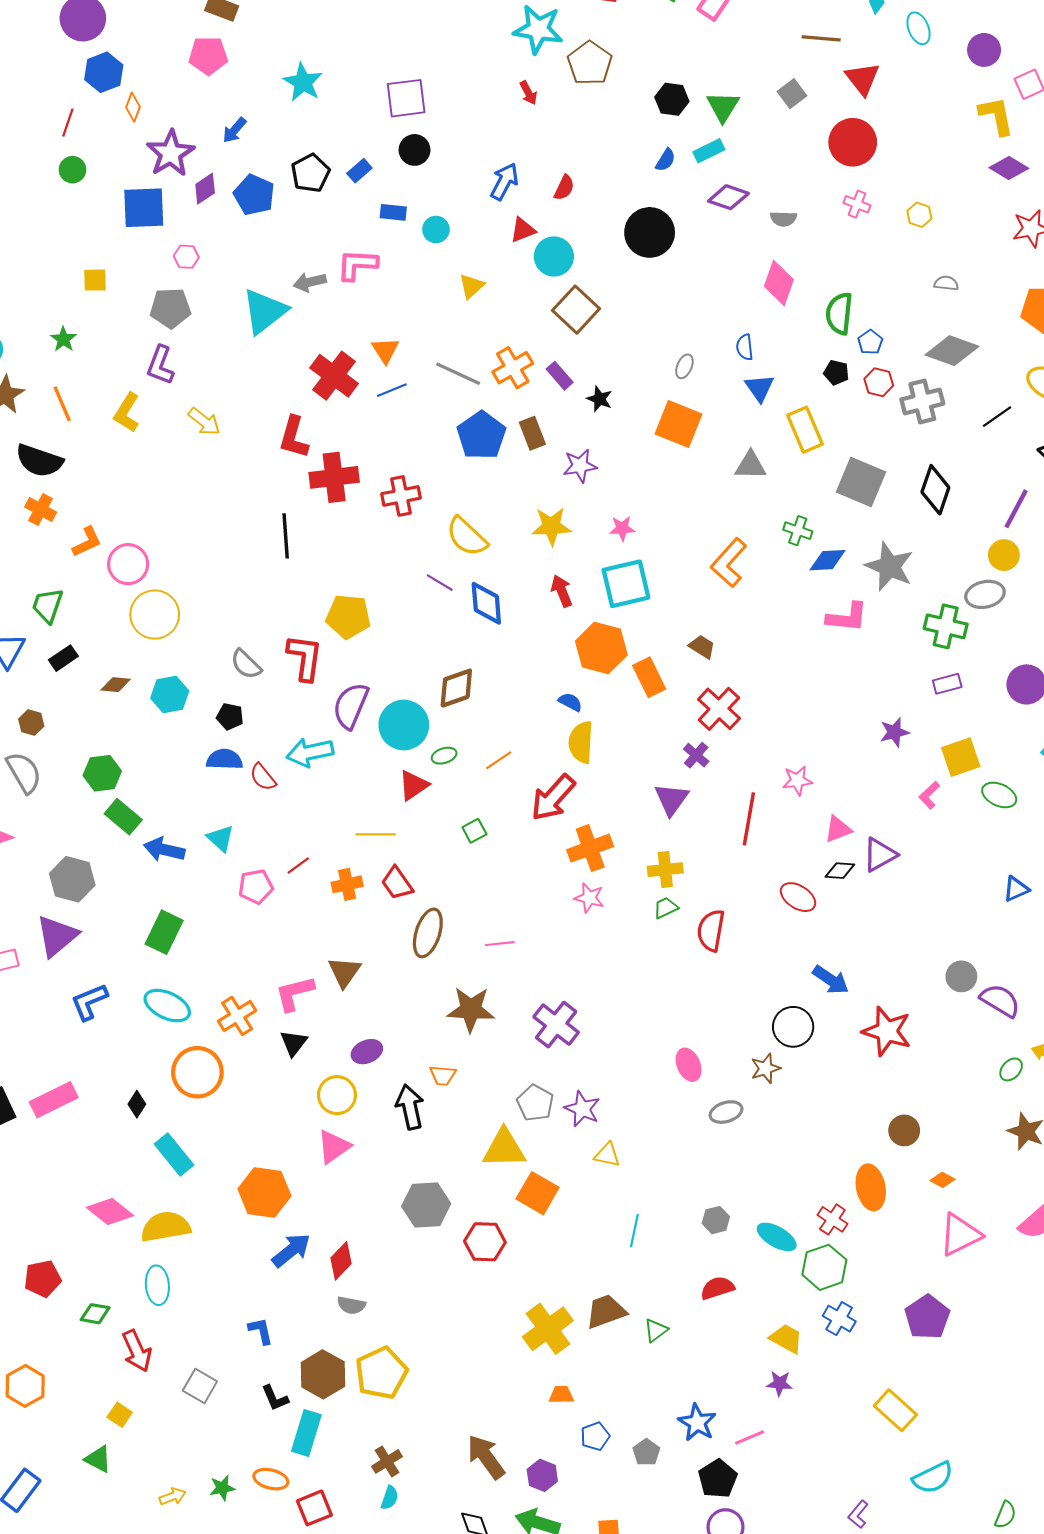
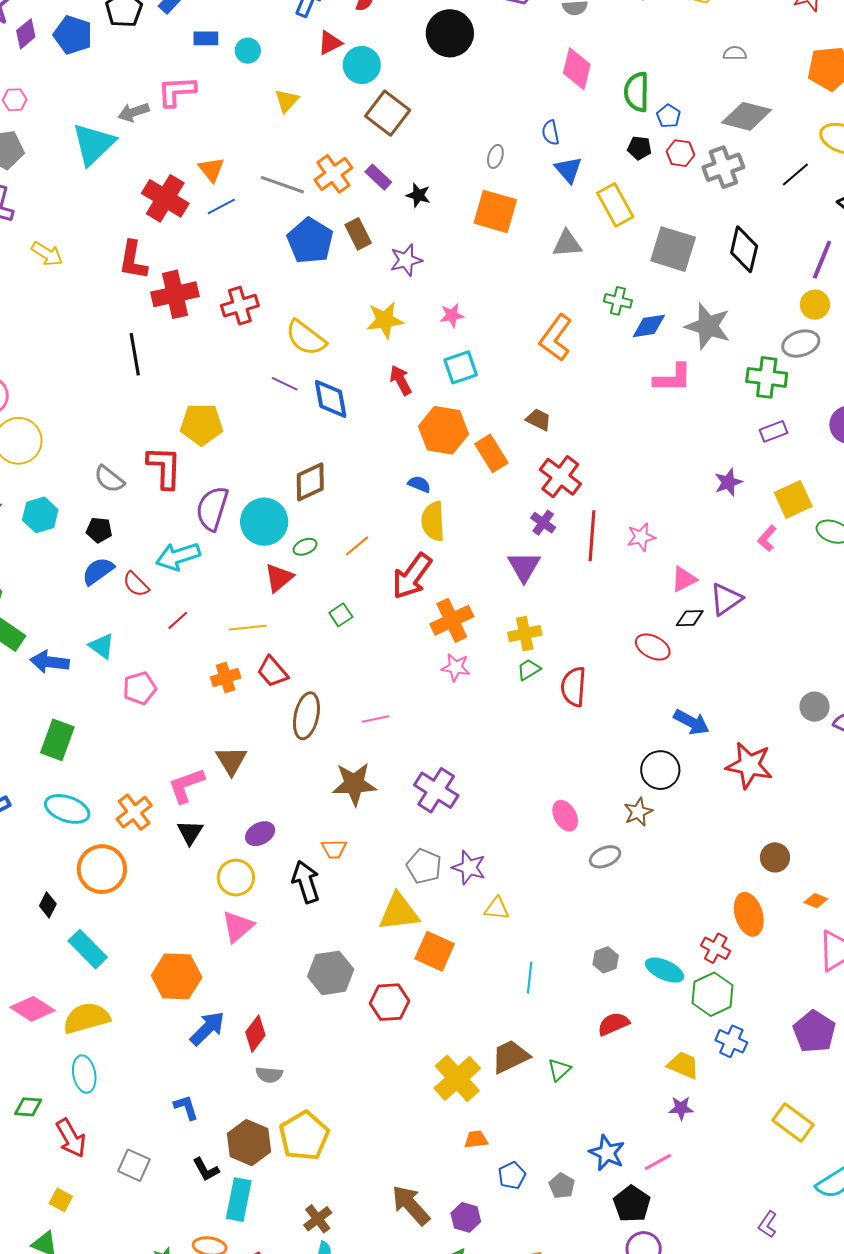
cyan square: (626, 584) -> (461, 367), size x0.7
blue semicircle: (224, 759) -> (98, 571), turned -32
red line: (749, 819) -> (592, 536), moved
red line: (298, 866) -> (178, 620), moved

